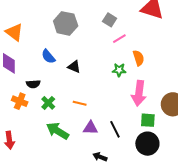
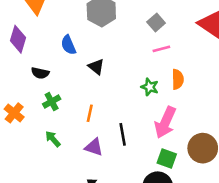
orange cross: (20, 101) -> (14, 113), moved
orange line: (80, 103) -> (90, 113), turned 72
black line: (115, 129) -> (123, 134), moved
green arrow: (58, 131) -> (53, 139), size x0.6

